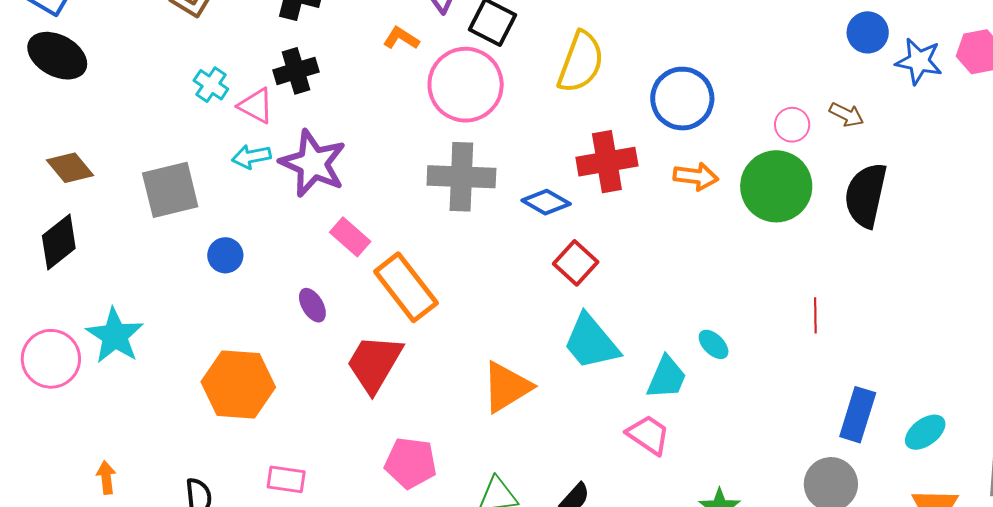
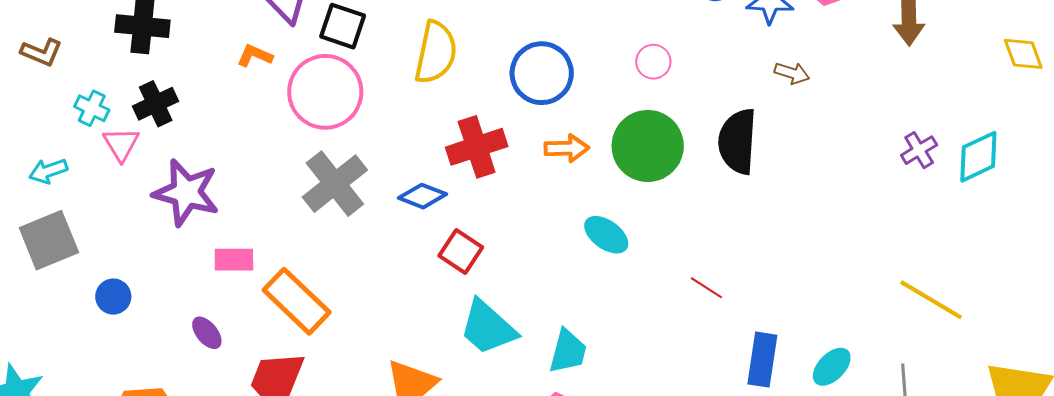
cyan cross: (211, 85) -> (92, 108), moved
pink triangle: (256, 106) -> (121, 144), turned 39
brown arrow: (847, 115) -> (792, 73), moved
pink circle: (792, 125) -> (653, 62), moved
cyan arrow: (251, 157) -> (48, 171), moved
gray cross: (461, 177) -> (335, 184), turned -32
pink rectangle: (350, 237) -> (234, 260), turned -33
red line: (815, 315) -> (706, 288), moved, turned -48
cyan ellipse: (714, 344) -> (606, 235), moved, size x1.4

